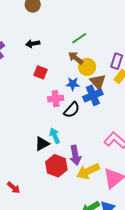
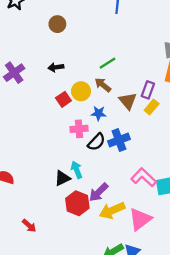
yellow circle: (87, 67) -> (81, 91), moved
red square: (41, 72) -> (63, 99), turned 32
brown triangle: (98, 82) -> (128, 101), moved
blue cross: (93, 95) -> (119, 140), moved
purple arrow: (75, 155) -> (99, 192), turned 54

